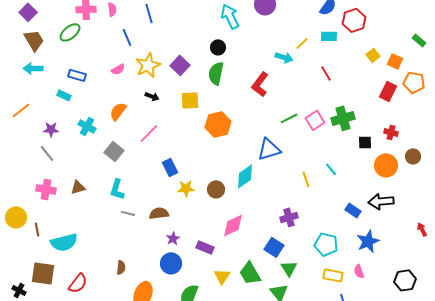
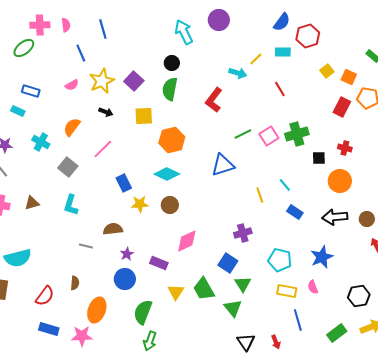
brown circle: (413, 156) -> (367, 219), moved
cyan diamond: (245, 176) -> (167, 174), moved, turned 60
blue rectangle: (353, 210) -> (295, 212), moved
gray line: (128, 213) -> (86, 246), moved
red semicircle: (78, 283) -> (45, 296), moved

